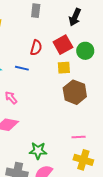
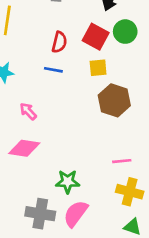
red square: (63, 45) -> (96, 37), turned -30
green circle: (85, 51) -> (125, 32), moved
blue line: (22, 68) -> (53, 70), moved

